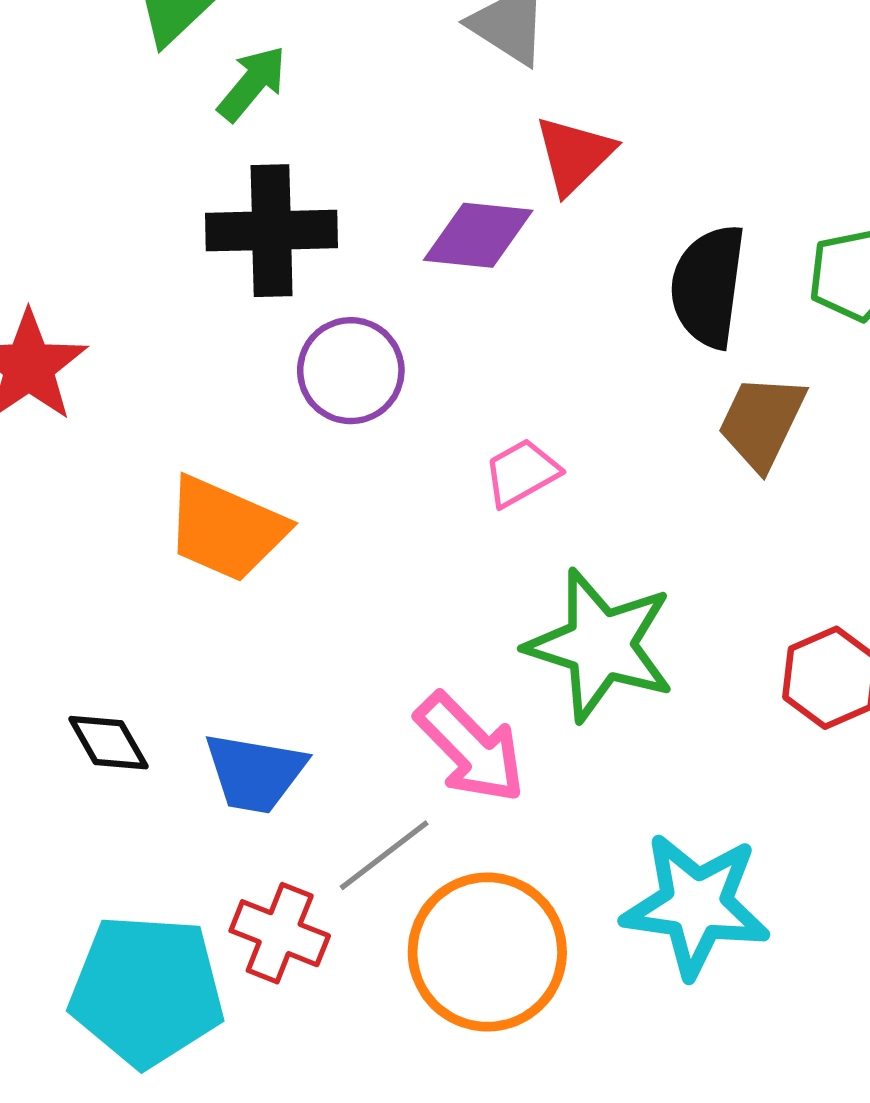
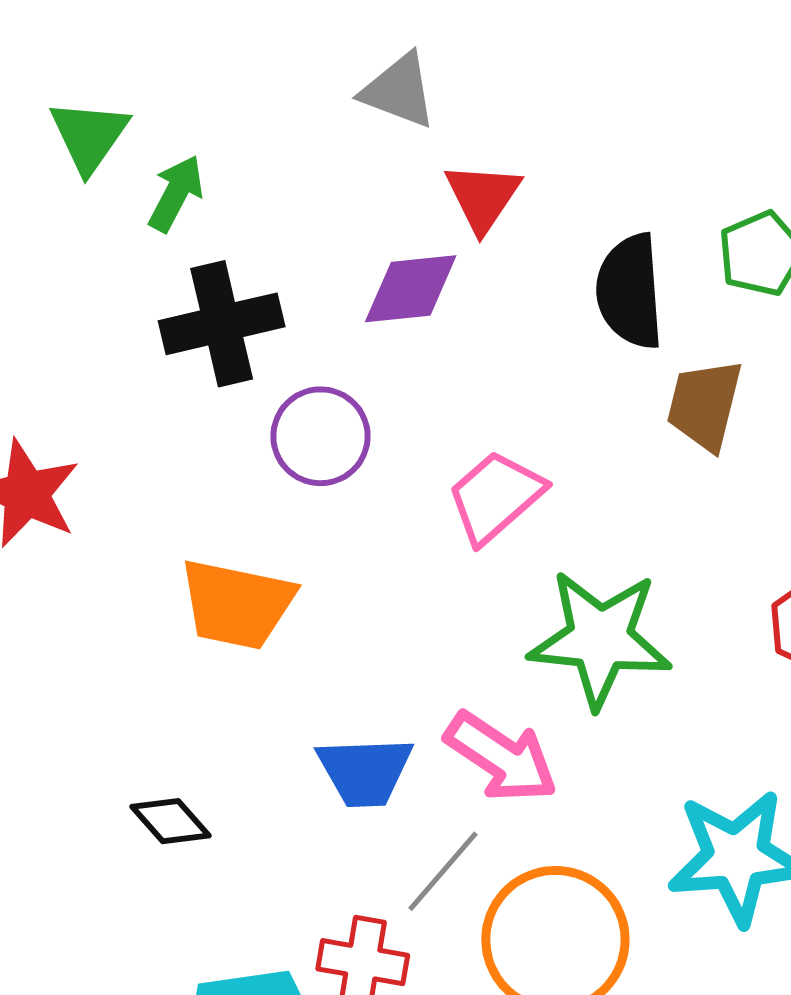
pink trapezoid: (522, 473) -> (495, 497), size x1.4
blue trapezoid: (255, 773) -> (365, 771), moved

